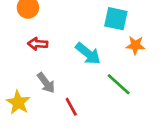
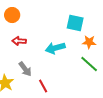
cyan arrow: (88, 54) -> (55, 48), turned 126
green line: (119, 84) -> (89, 64), moved

